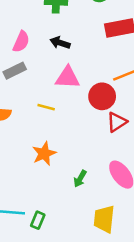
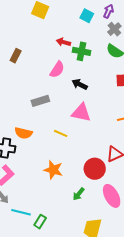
pink semicircle: (21, 42) -> (57, 70), moved
red circle: (102, 96) -> (95, 169), moved
orange star: (44, 154) -> (53, 170), turned 30

